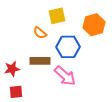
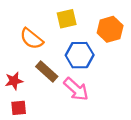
orange semicircle: (40, 33) -> (32, 39), moved, size x1.5
brown rectangle: (40, 61) -> (47, 72), turned 42

